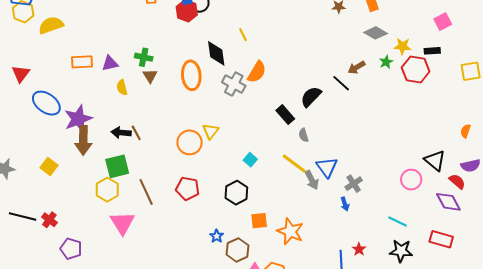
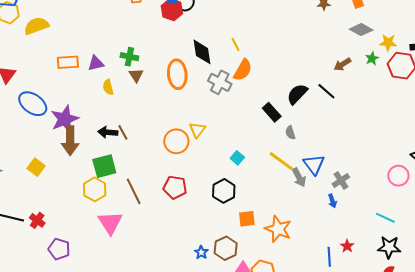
yellow line: (243, 35) -> (236, 44), moved
black line: (341, 83) -> (326, 91), moved
blue star: (217, 236) -> (201, 252), moved

